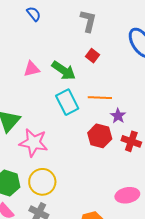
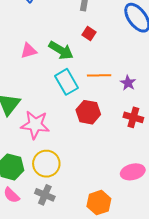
purple star: (118, 116) -> (128, 83), moved
red hexagon: (100, 136) -> (88, 112), moved

